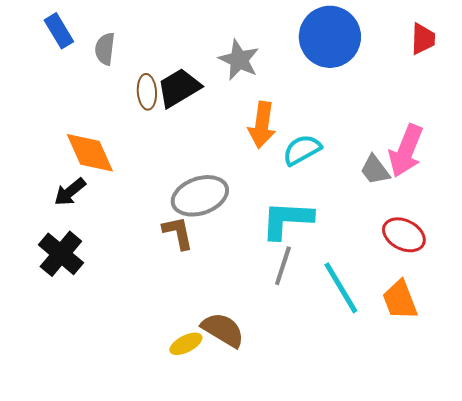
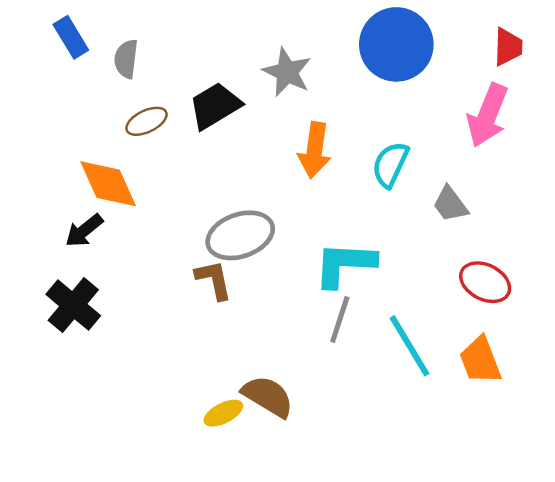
brown ellipse: (147, 92) -> (147, 121), moved, turned 68
cyan semicircle: (302, 150) -> (390, 165), moved, turned -36
pink arrow: (406, 151) -> (488, 115), moved

